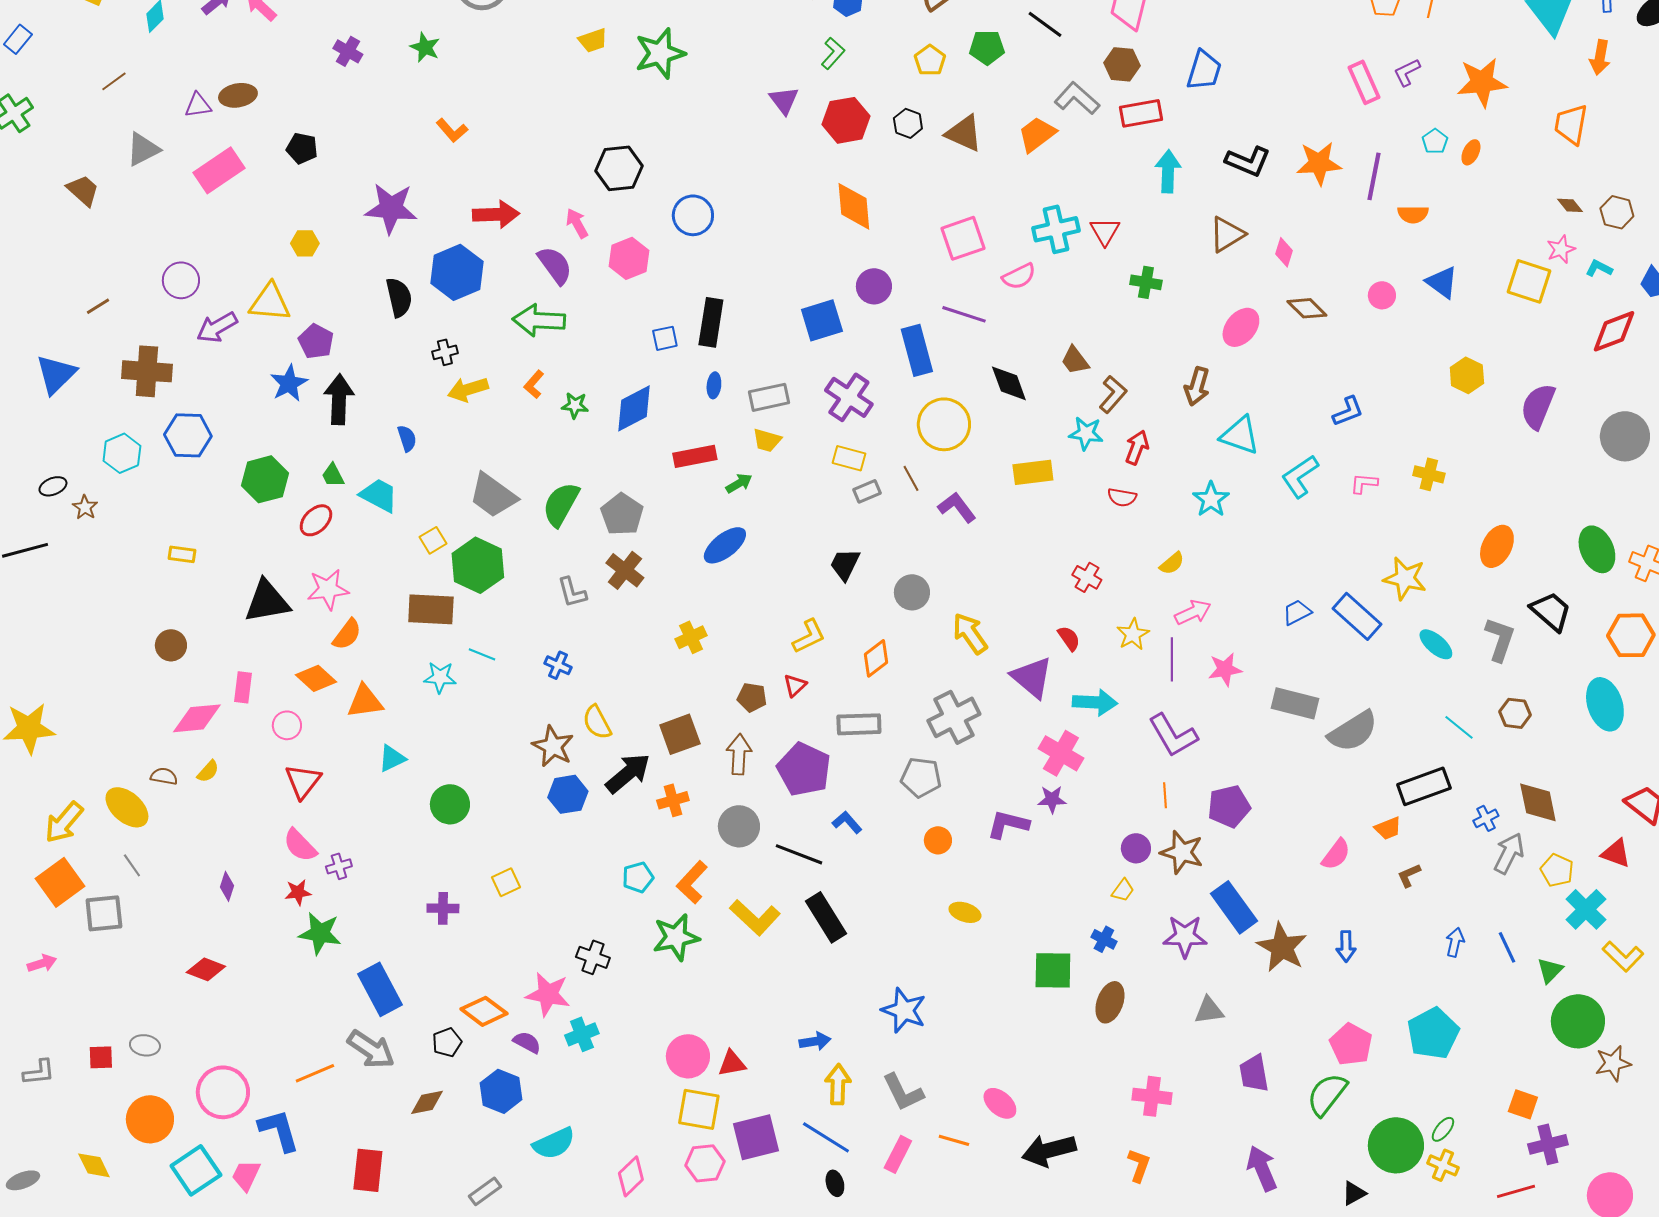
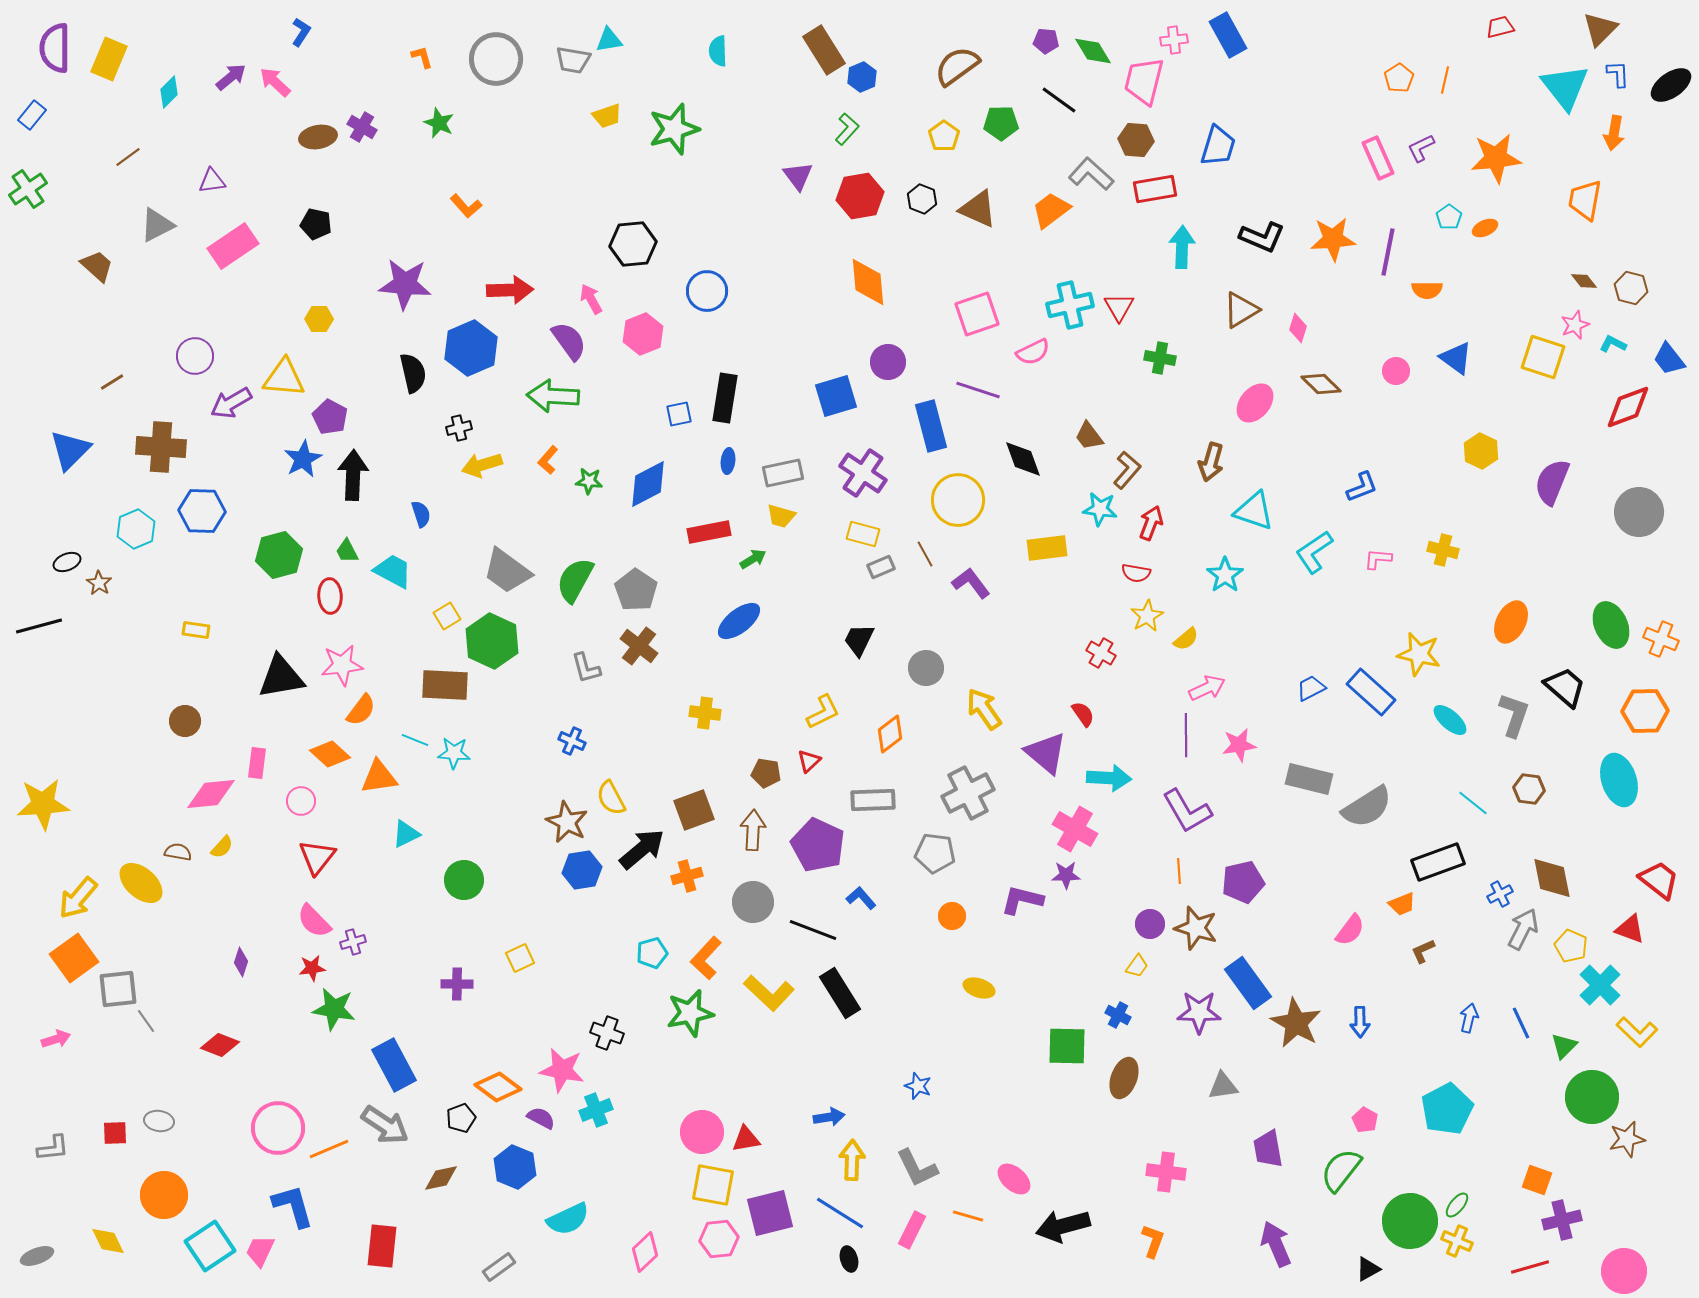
brown ellipse: (238, 95) -> (318, 137), moved
orange ellipse: (1471, 152) -> (1485, 228), turned 40
red ellipse: (316, 520) -> (330, 596), turned -48
yellow star: (1133, 634) -> (1147, 616), moved
yellow cross: (691, 637) -> (705, 713), turned 32
cyan line: (482, 654) -> (415, 740), moved
gray line: (132, 865) -> (146, 1021), moved
blue star: (904, 1010) -> (918, 1086), size x0.6
pink pentagon: (1351, 1044) -> (1365, 1120), size x0.6
pink circle: (223, 1092) -> (278, 1128), moved

